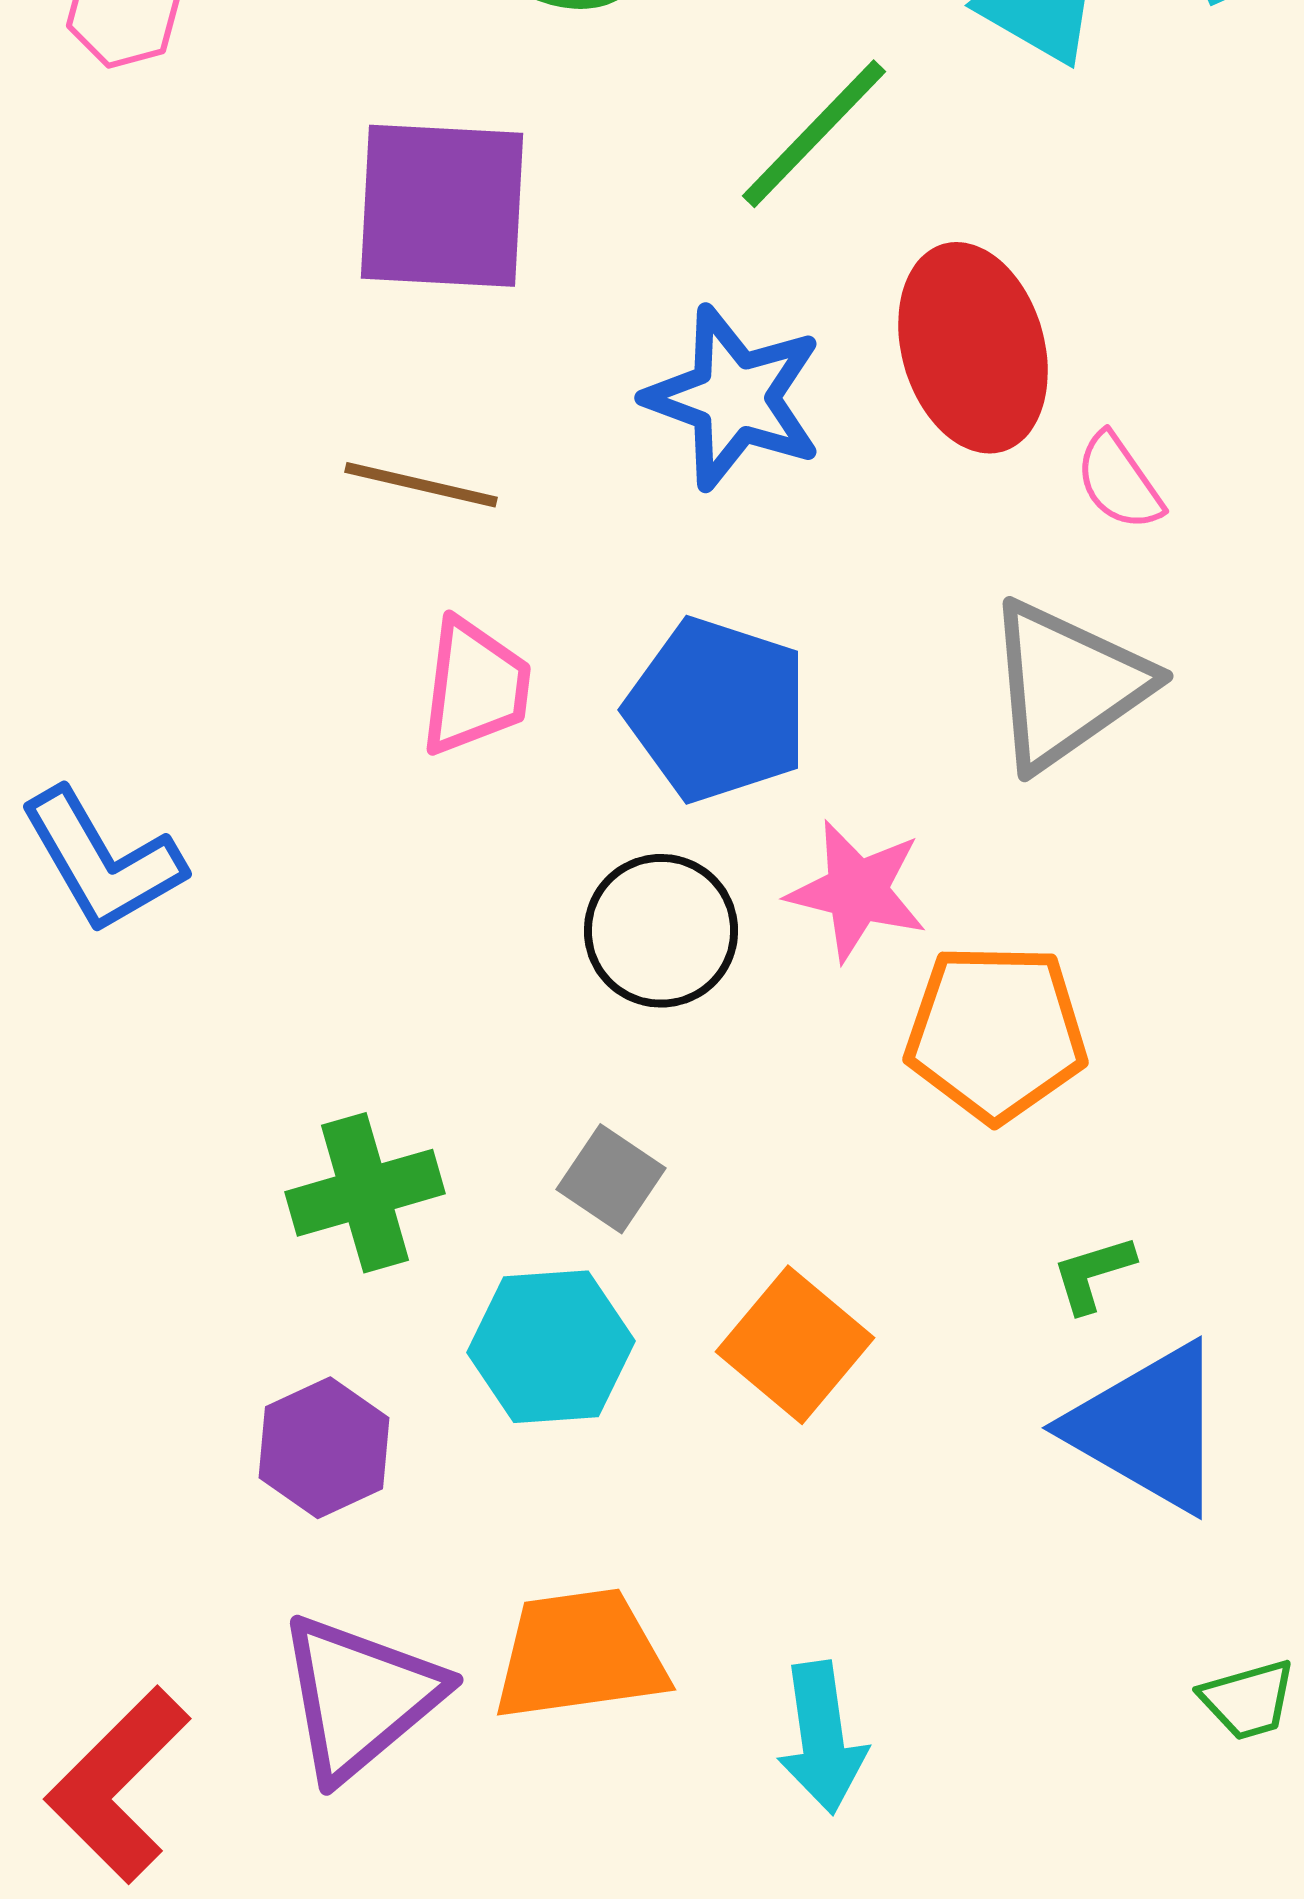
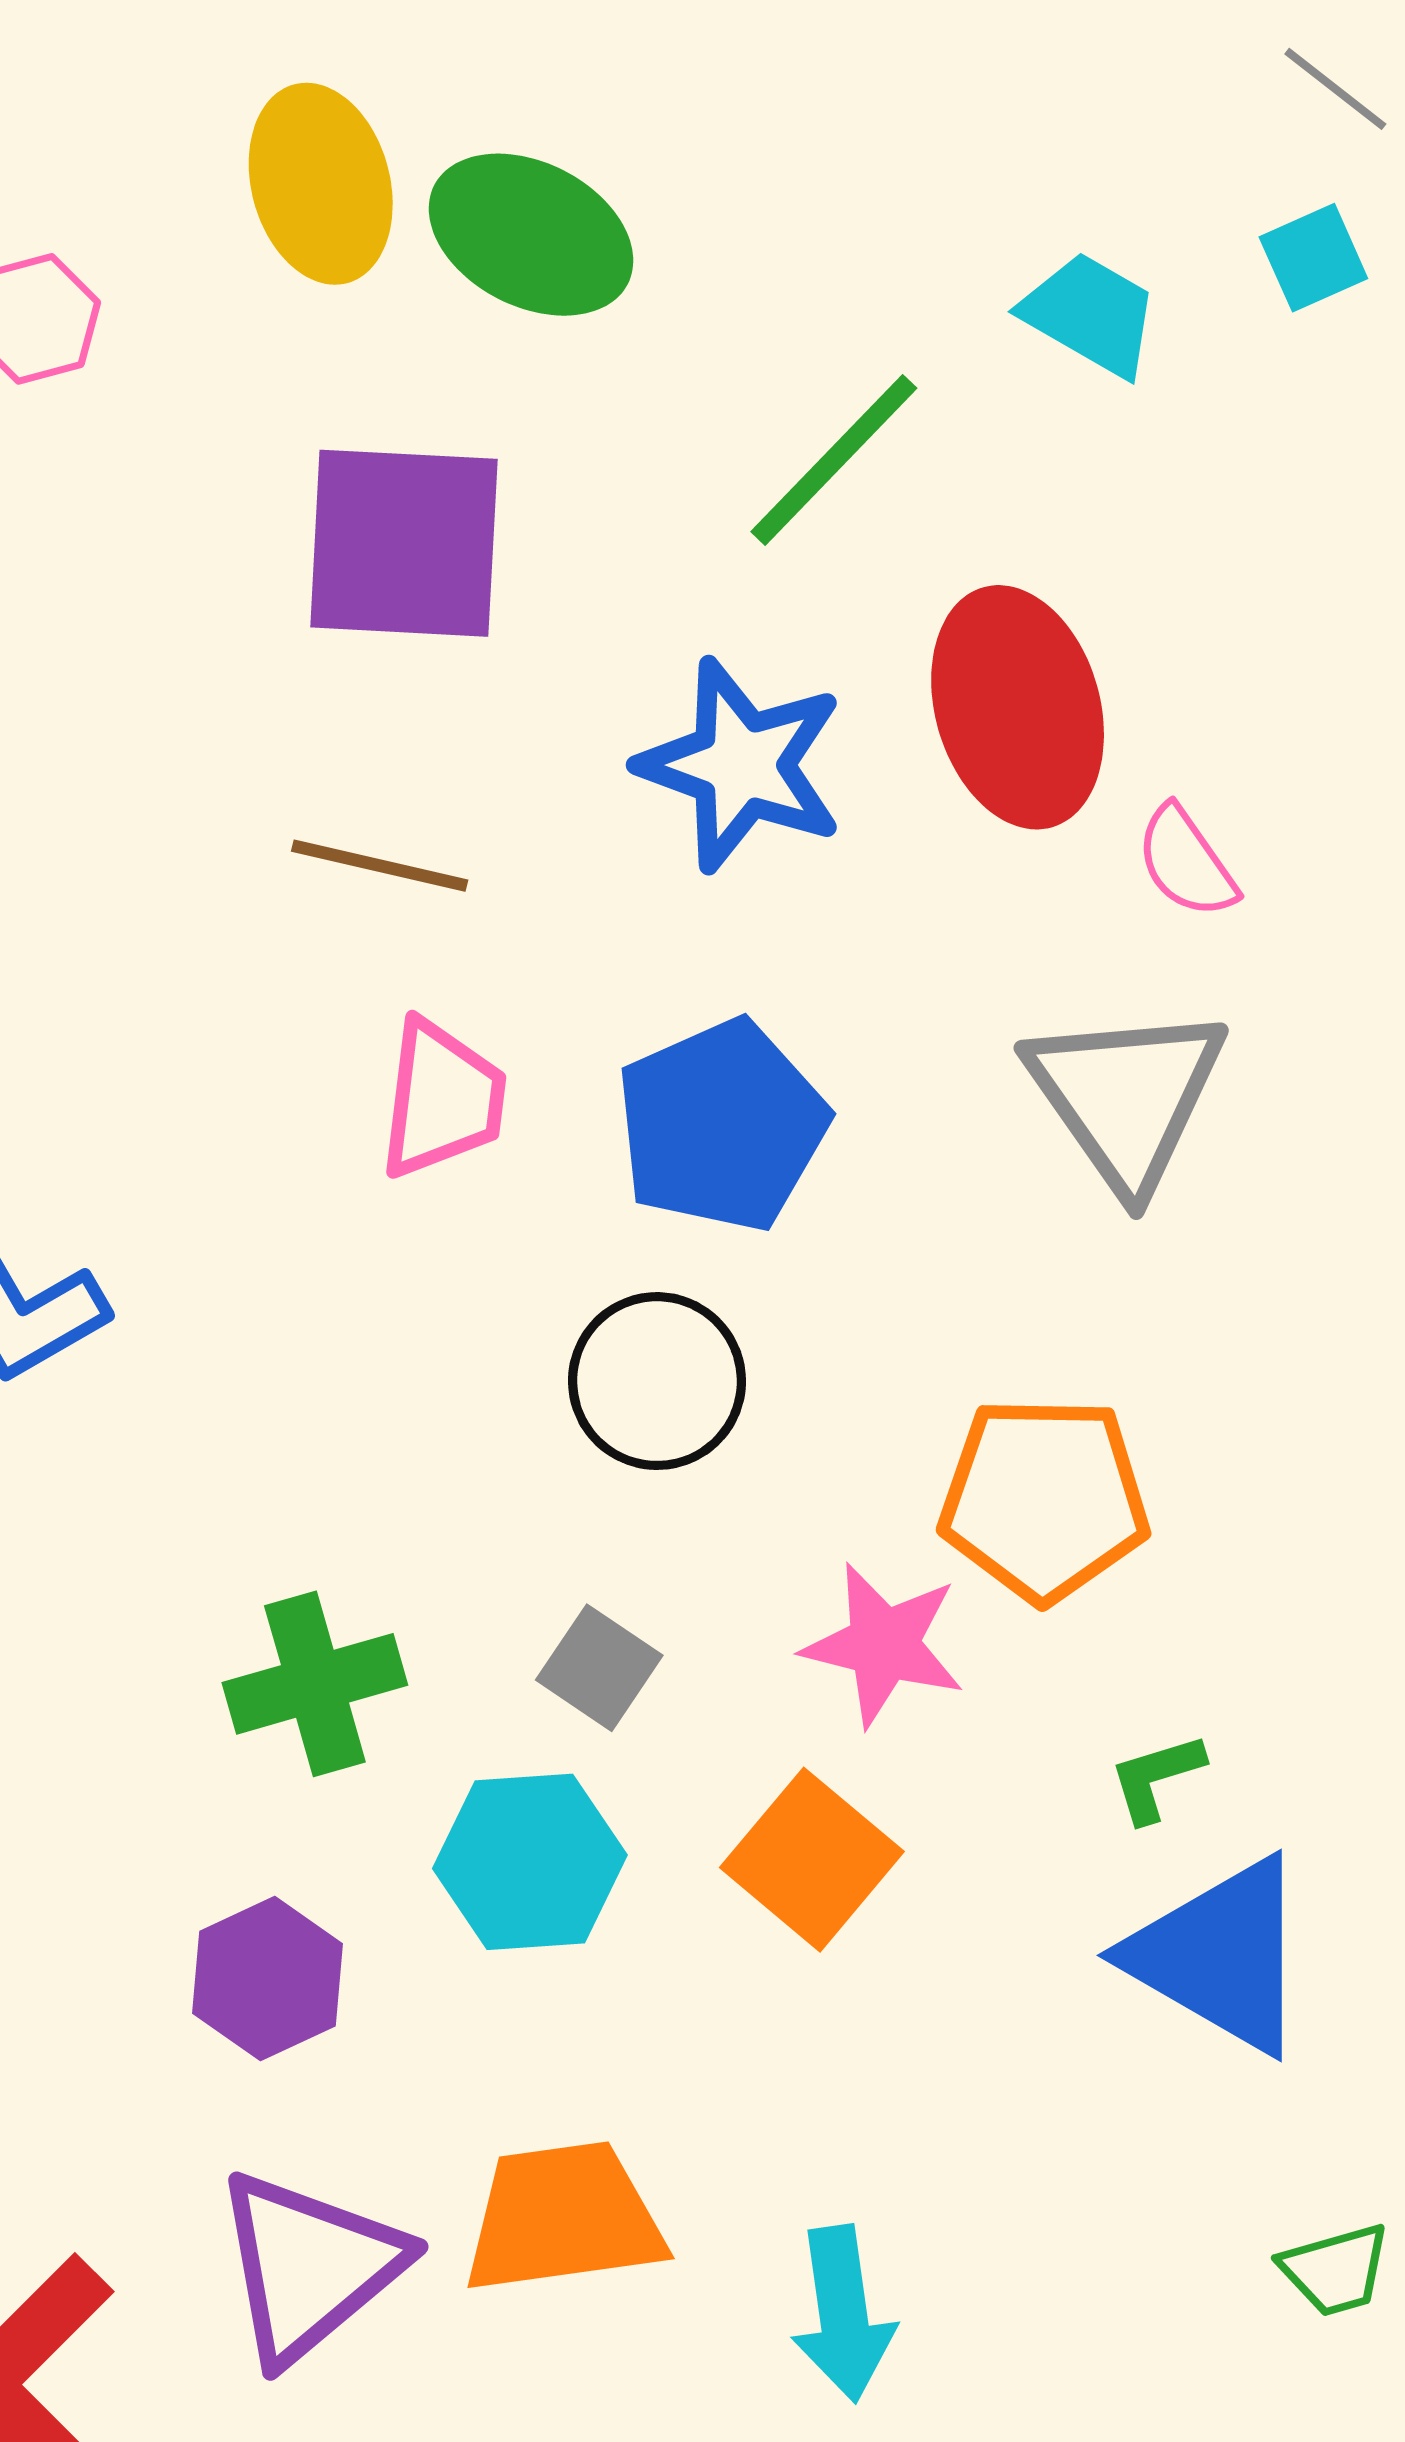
gray triangle: (1067, 685) -> (1126, 1097), turned -30
blue pentagon: (717, 710) -> (722, 1126), turned 30
pink star: (857, 891) -> (884, 1645), moved

